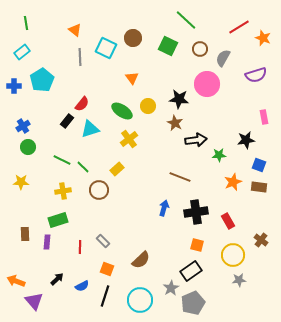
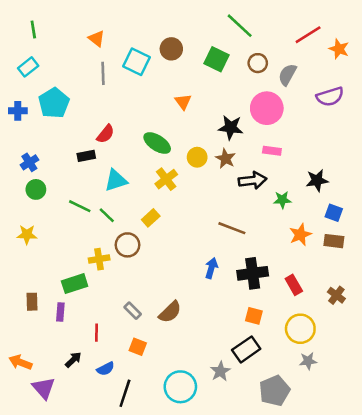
orange triangle: (132, 78) -> (183, 102), moved
yellow circle: (148, 106) -> (197, 157), moved
pink rectangle: (264, 117) -> (272, 151), moved, turned -72
black rectangle: (67, 121) -> (86, 156), turned 40
cyan triangle: (90, 129) -> (116, 180), moved
yellow cross: (63, 191) -> (99, 259), moved
brown cross: (261, 240) -> (336, 295), moved
red line: (80, 247) -> (97, 333), moved
brown semicircle: (141, 260) -> (170, 312), moved
black line: (105, 296) -> (125, 393), moved
gray pentagon: (193, 303) -> (275, 391), moved

